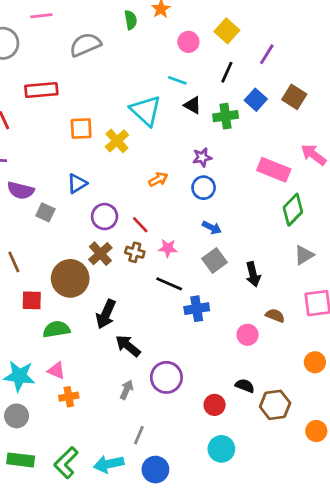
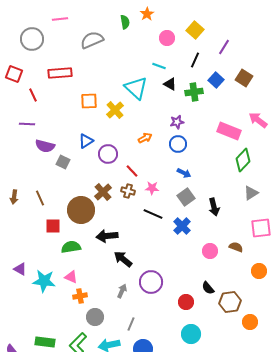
purple circle: (105, 217) -> (108, 154), moved
blue cross: (197, 309) -> (182, 226), moved, turned -36
black arrow: (106, 314) -> (107, 236), turned 60
brown semicircle: (275, 316) -> (236, 247), moved
black semicircle: (245, 386) -> (208, 288), turned -152
gray circle: (17, 416) -> (95, 317), moved
orange circle: (316, 431) -> (250, 322), moved

